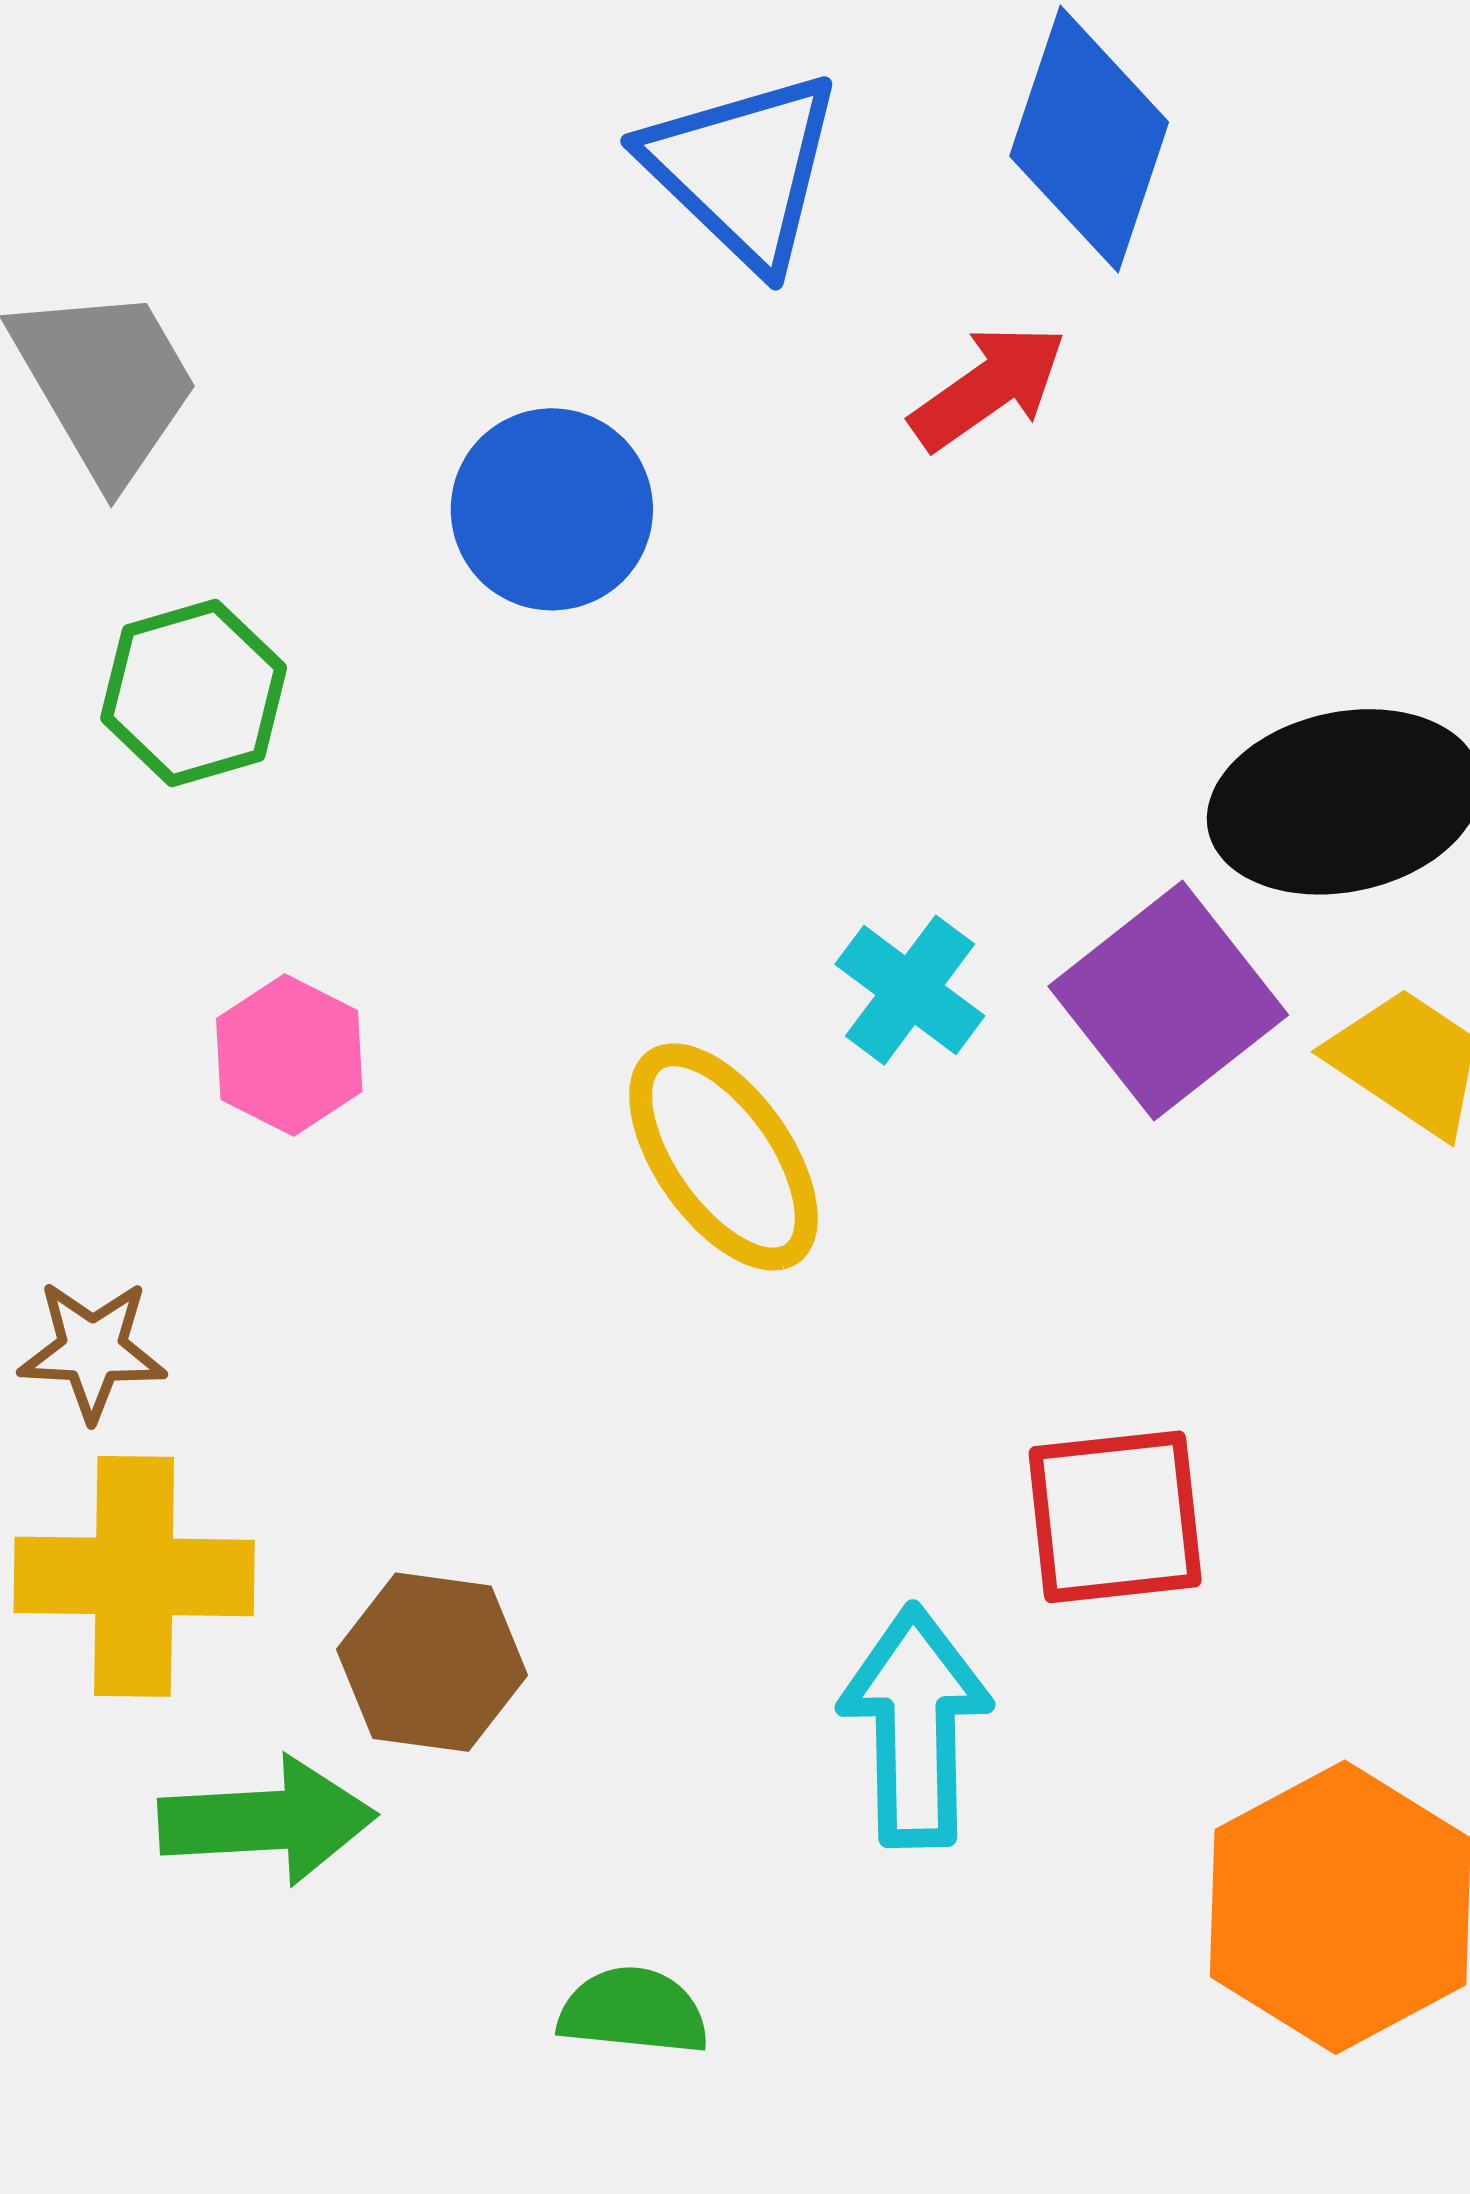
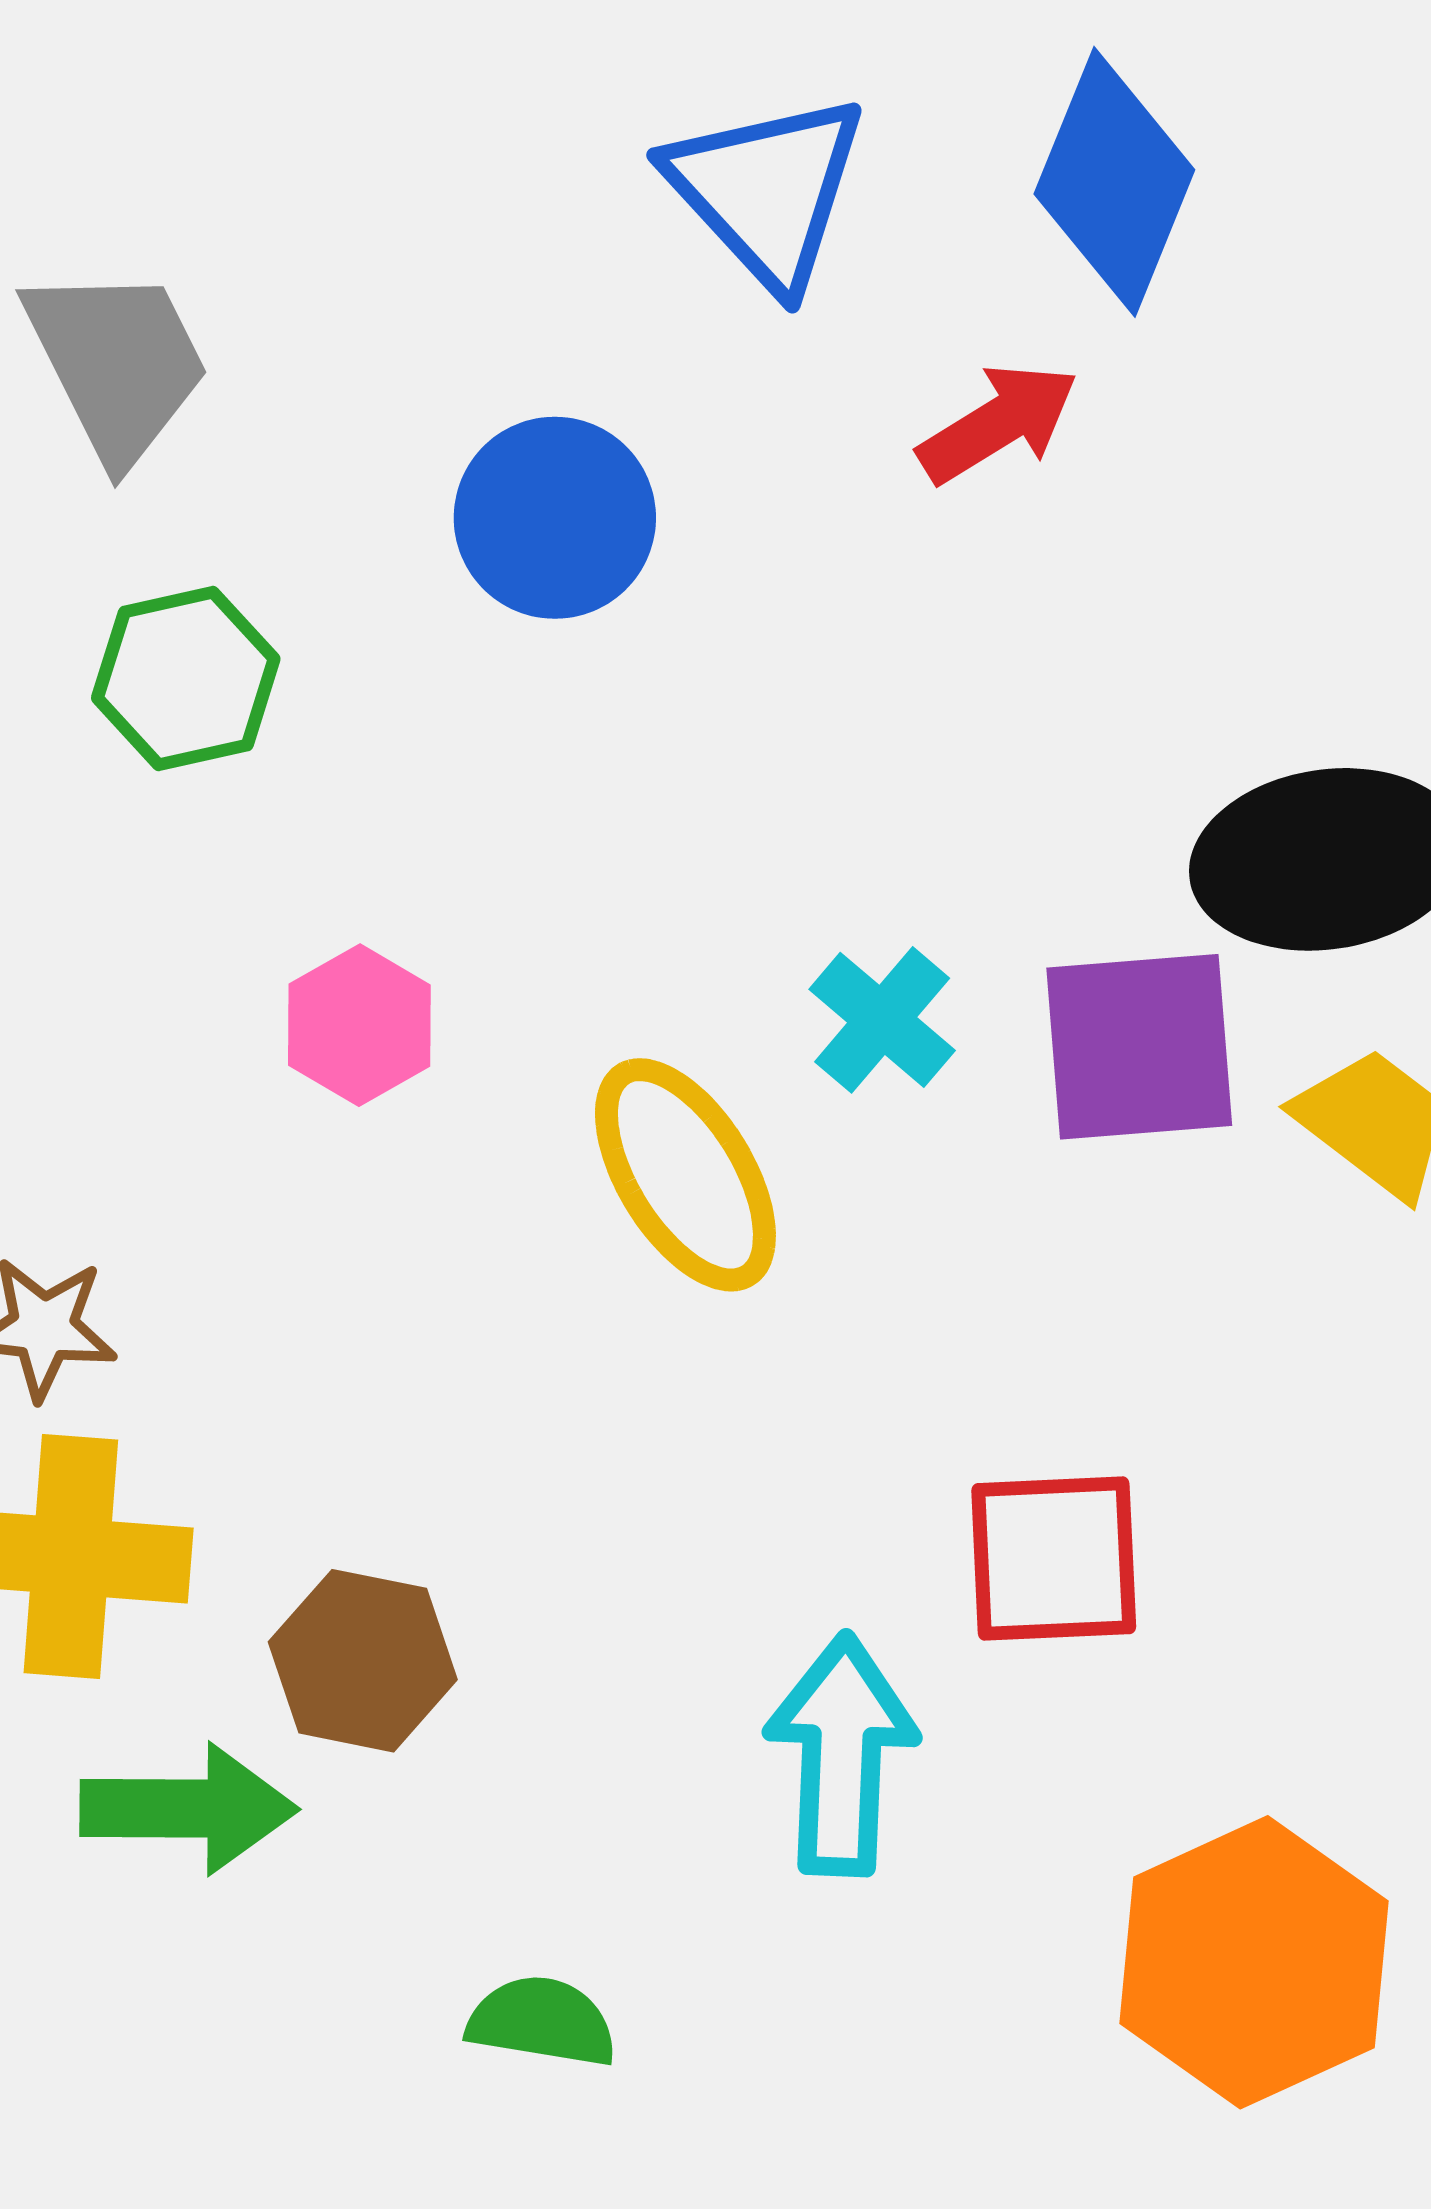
purple square: (1168, 1001) -> (1139, 1047), turned 30
pink hexagon: (289, 1055) -> (359, 1025), moved

